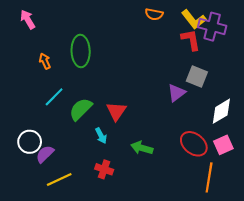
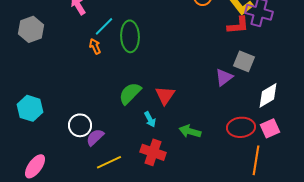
red L-shape: (191, 40) -> (238, 25), turned 95
cyan line: (54, 97) -> (104, 26), moved
red ellipse: (194, 144) -> (241, 127), turned -44
red cross: (104, 169) -> (153, 152), size x1.4

